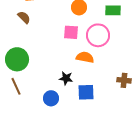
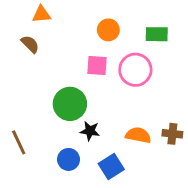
orange semicircle: (85, 57) -> (138, 135), moved
green circle: (17, 59) -> (70, 104), moved
blue square: (86, 92) -> (111, 167), moved, turned -30

